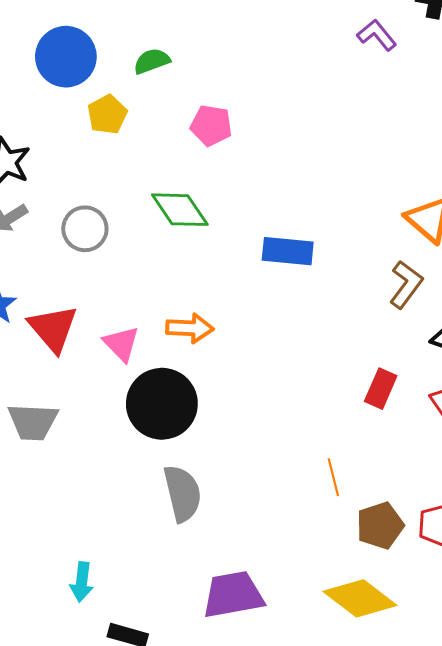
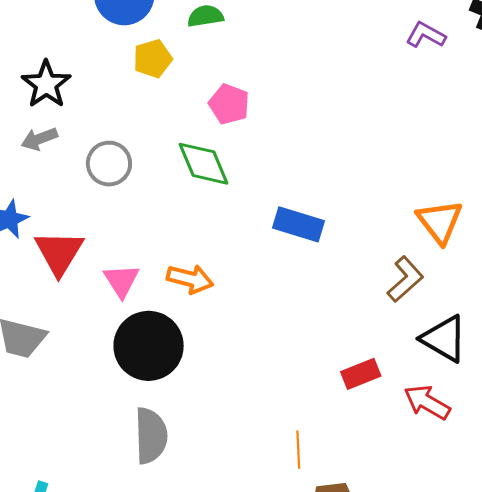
purple L-shape: (377, 35) -> (426, 35), turned -33
pink pentagon: (211, 125) -> (229, 104), moved
red rectangle: (381, 389) -> (361, 374), turned 33

